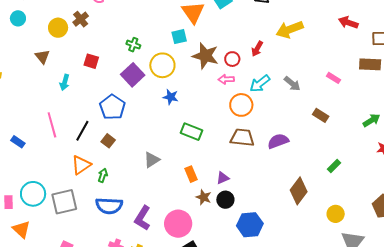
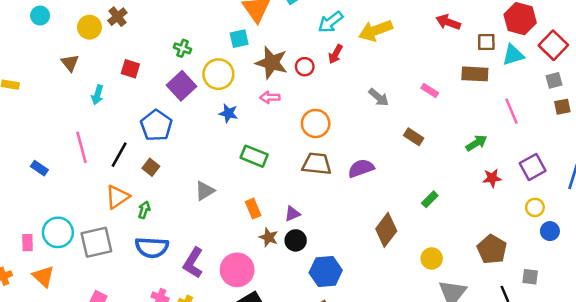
pink arrow: (226, 79) -> (270, 97), moved
cyan arrow: (260, 84) -> (331, 22), moved

